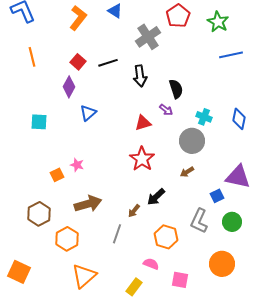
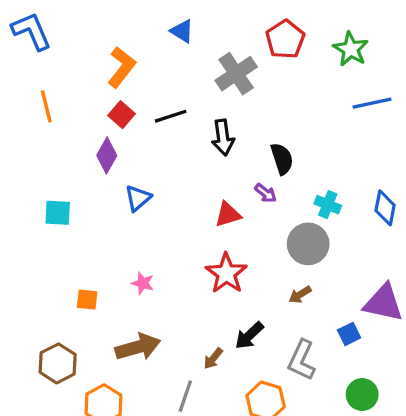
orange L-shape: (78, 18) -> (122, 67), moved
pink star: (77, 165) -> (143, 283), moved
orange square: (57, 175) -> (87, 300), turned 32
gray L-shape: (199, 221) -> (302, 360), moved
green circle: (232, 222) -> (362, 394), moved

